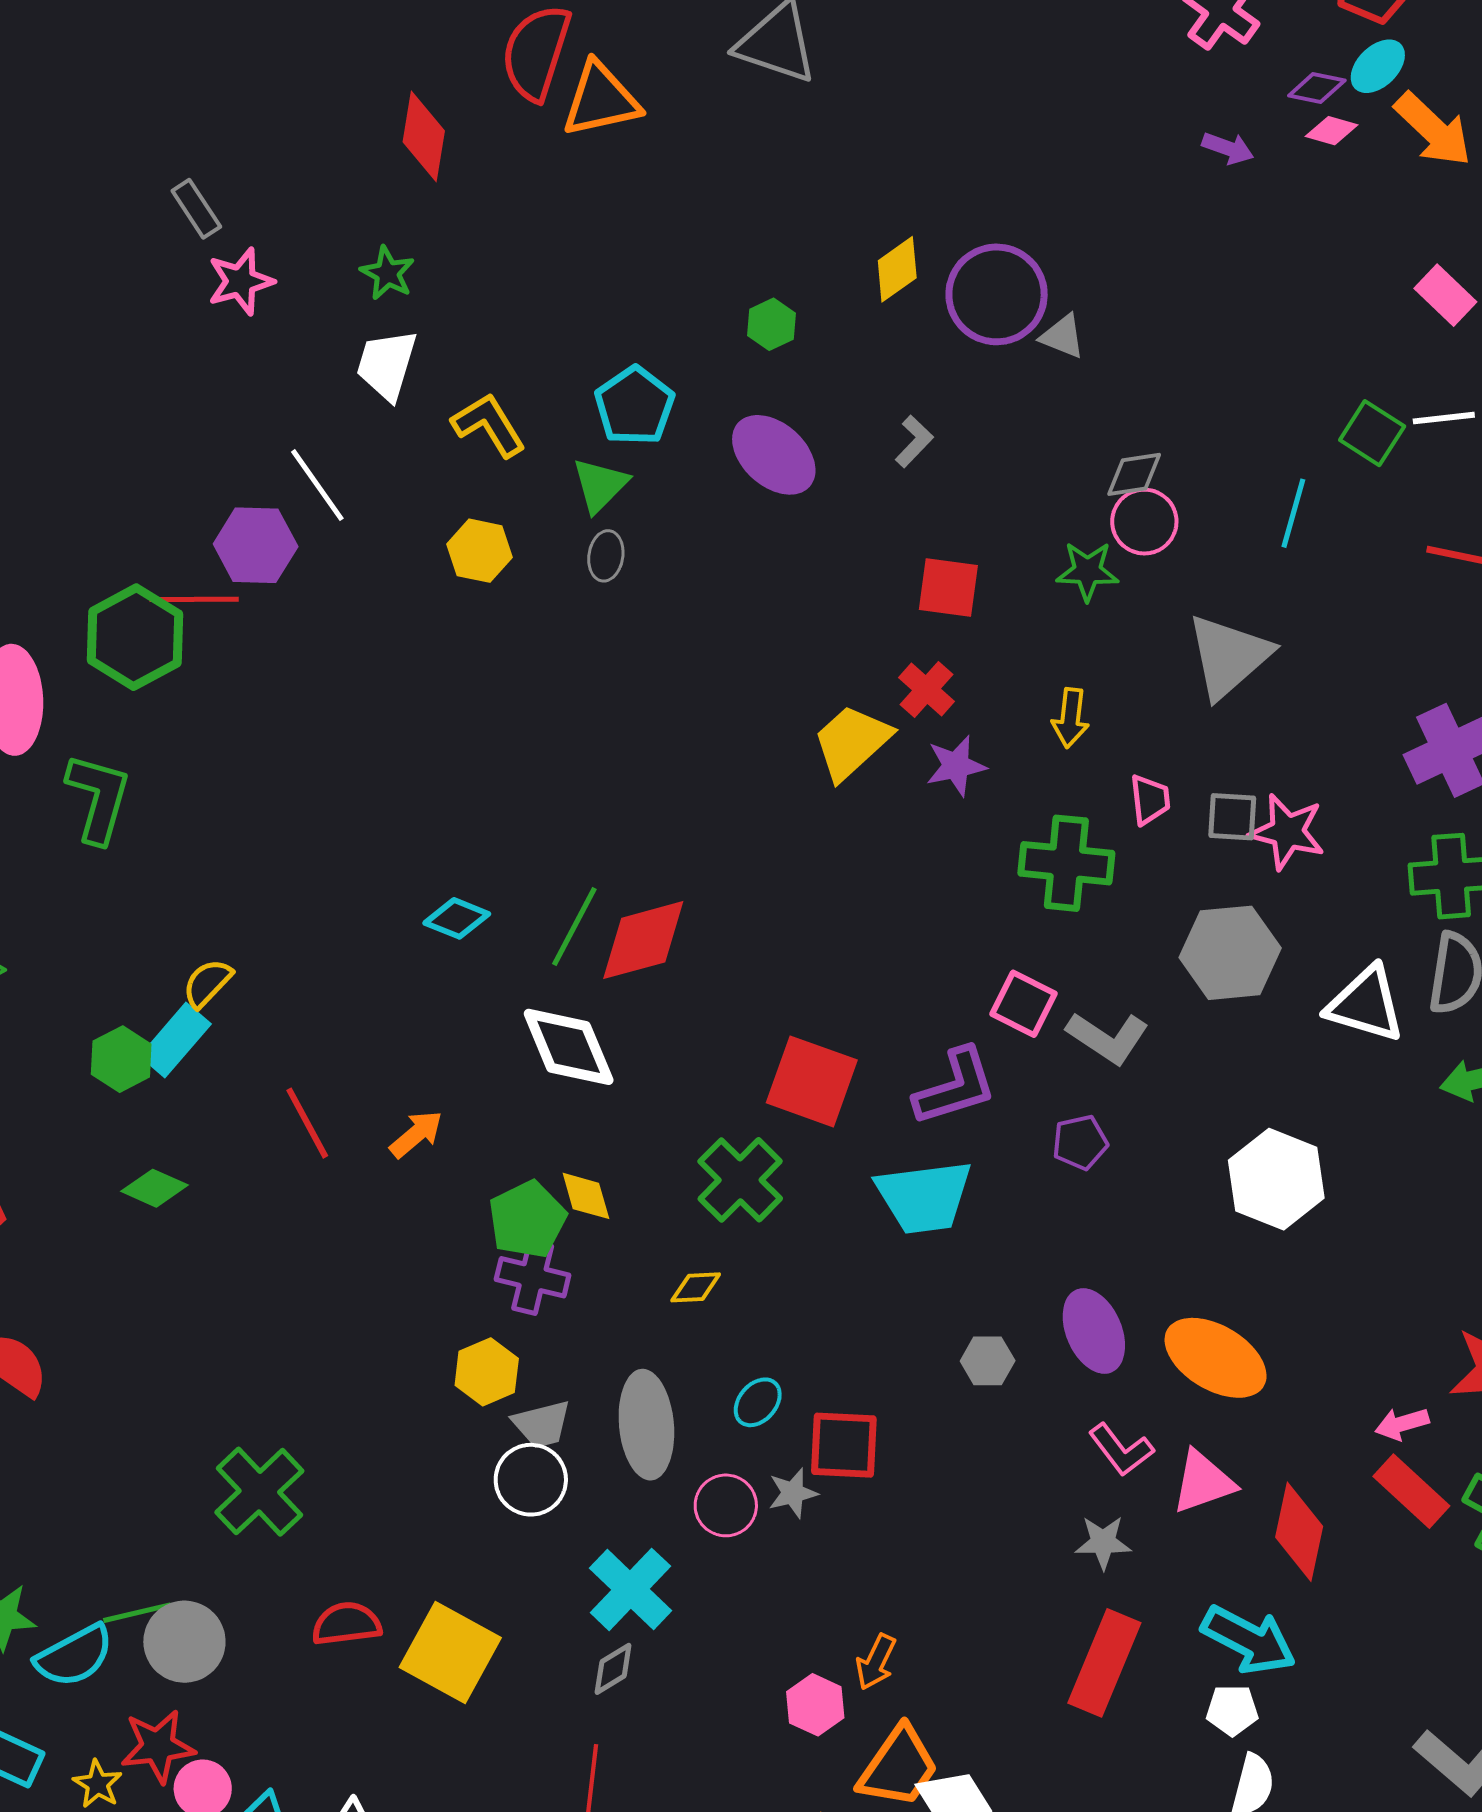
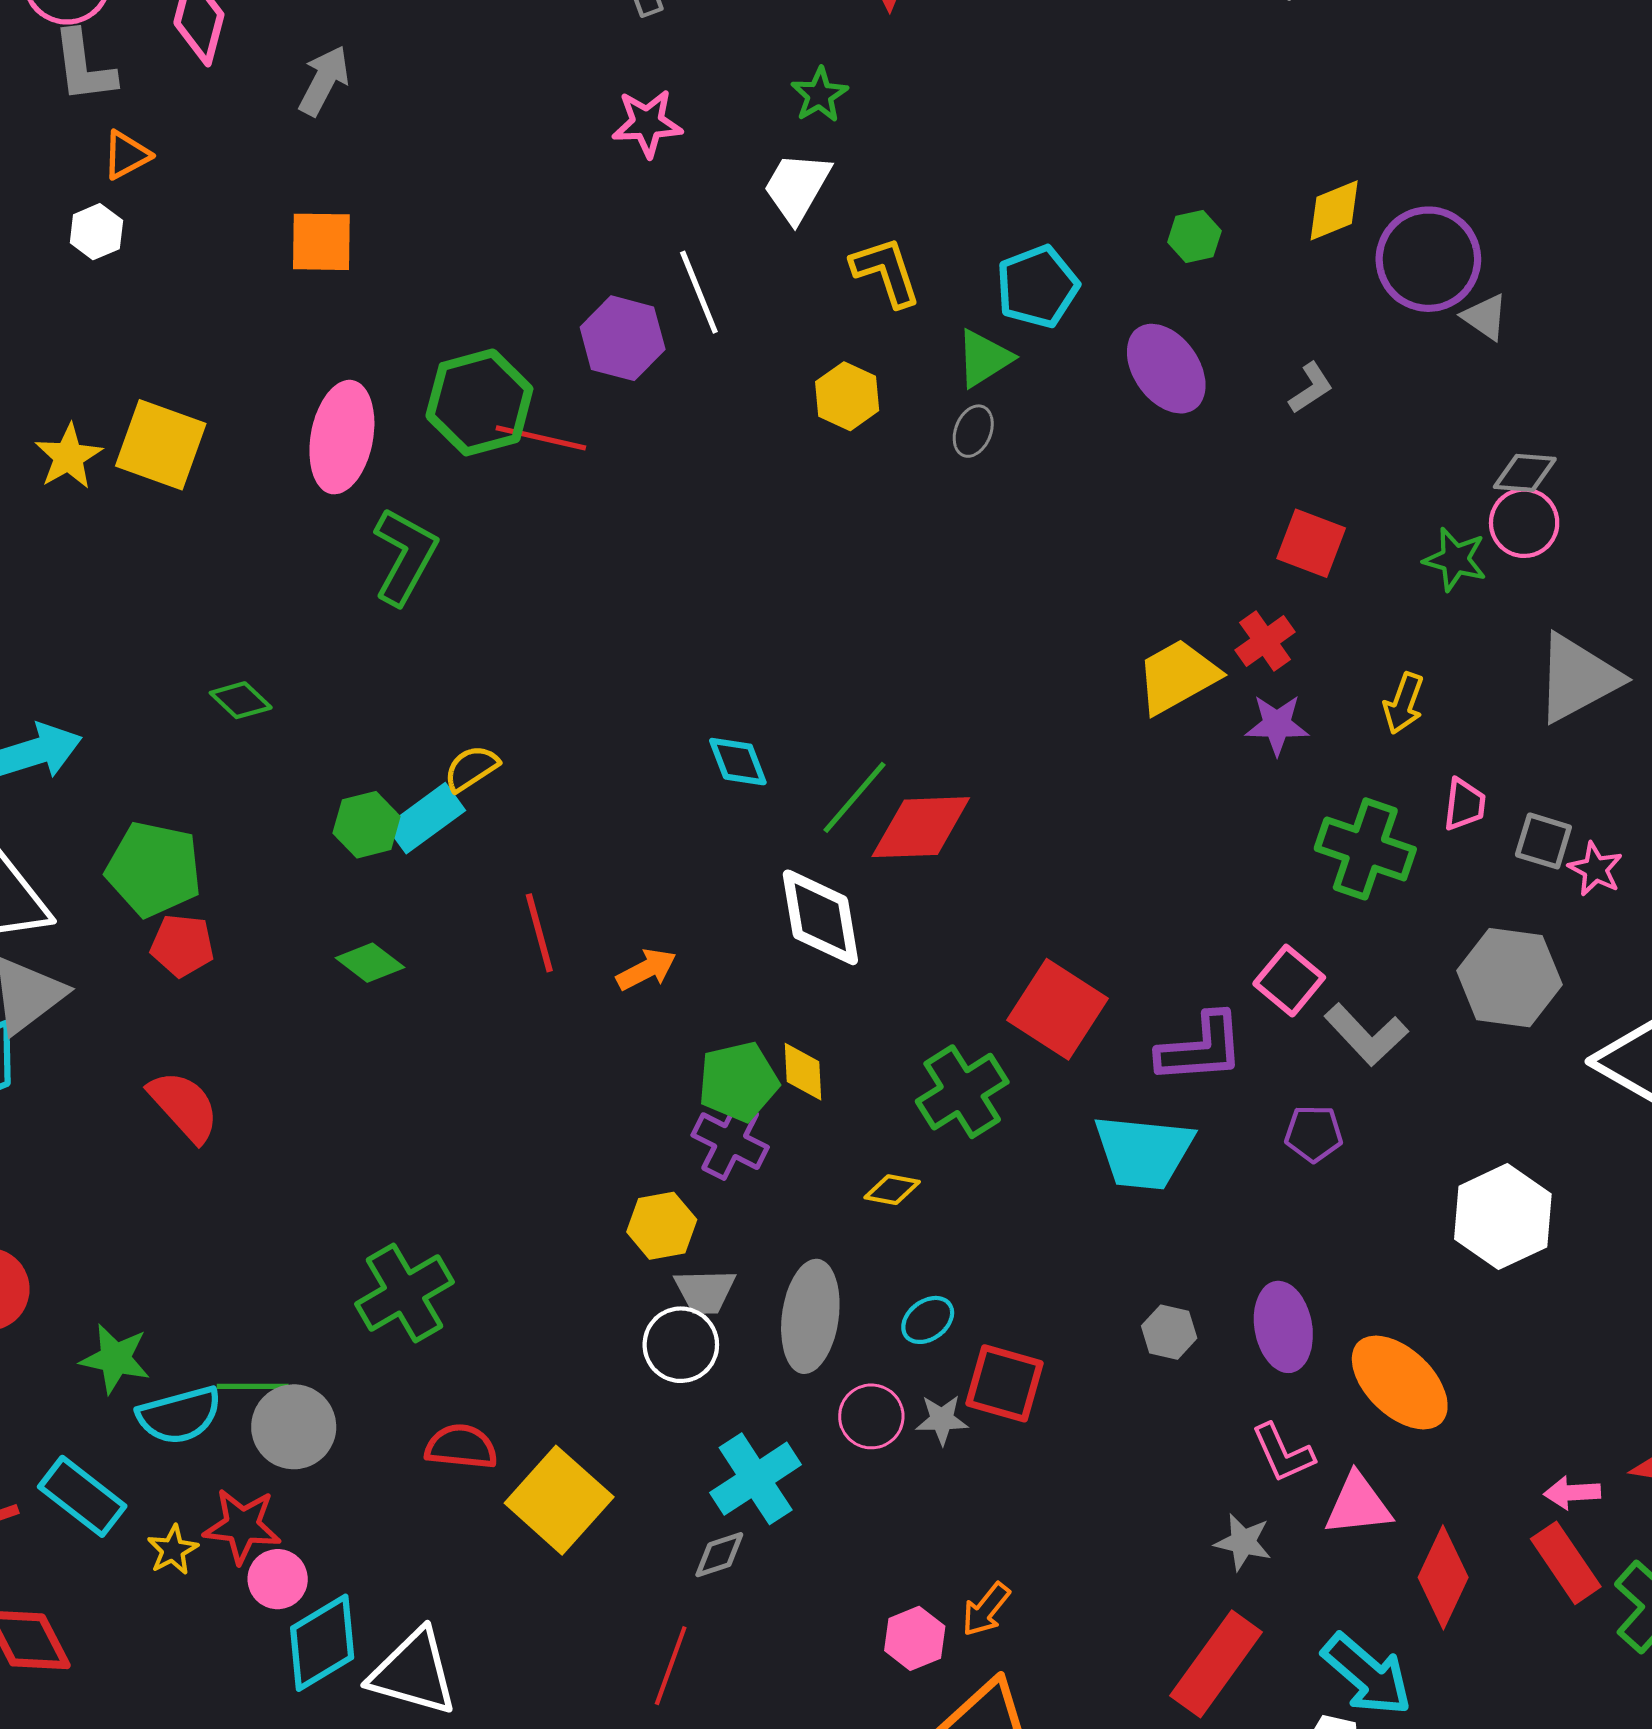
pink star: (241, 281) -> (647, 123), moved
red line: (194, 599) -> (541, 438), moved
pink star: (1287, 832) -> (1595, 869), size x0.7
cyan diamond: (457, 918) -> (738, 762), turned 34

